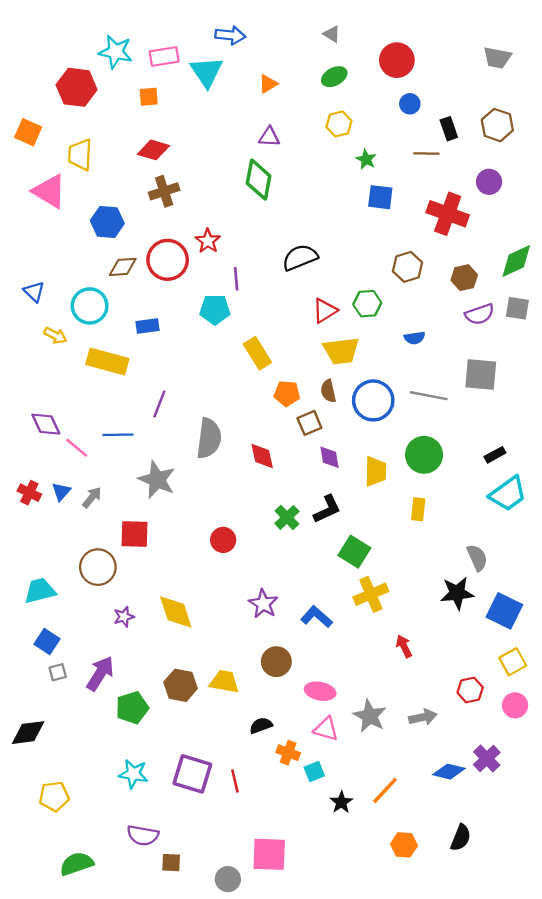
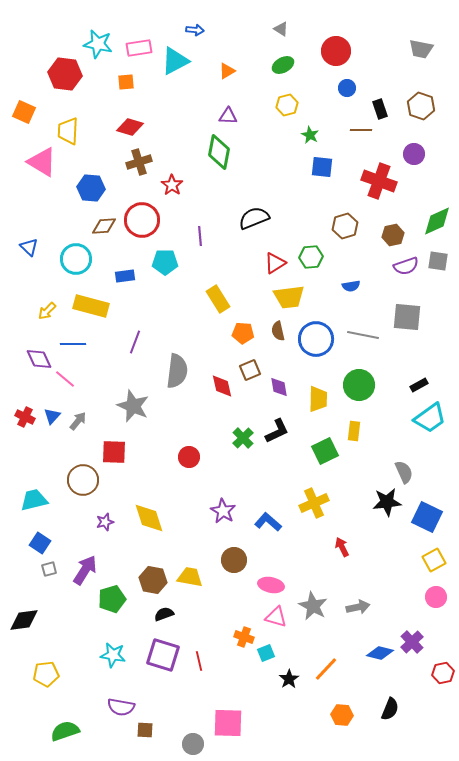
blue arrow: (230, 35) -> (195, 30), size x0.7
cyan triangle: (207, 72) -> (175, 61), turned 36
red star: (208, 241) -> (172, 185), moved
cyan pentagon: (215, 309) -> (165, 262), moved
yellow arrow: (55, 335) -> (47, 311), moved, turned 108
brown square: (309, 423) -> (250, 370), moved
blue line: (118, 435) -> (73, 344), moved
green square: (354, 552) -> (325, 451), moved, turned 32
red hexagon: (470, 690) -> (443, 673), moved
black semicircle: (261, 725) -> (164, 614), moved

